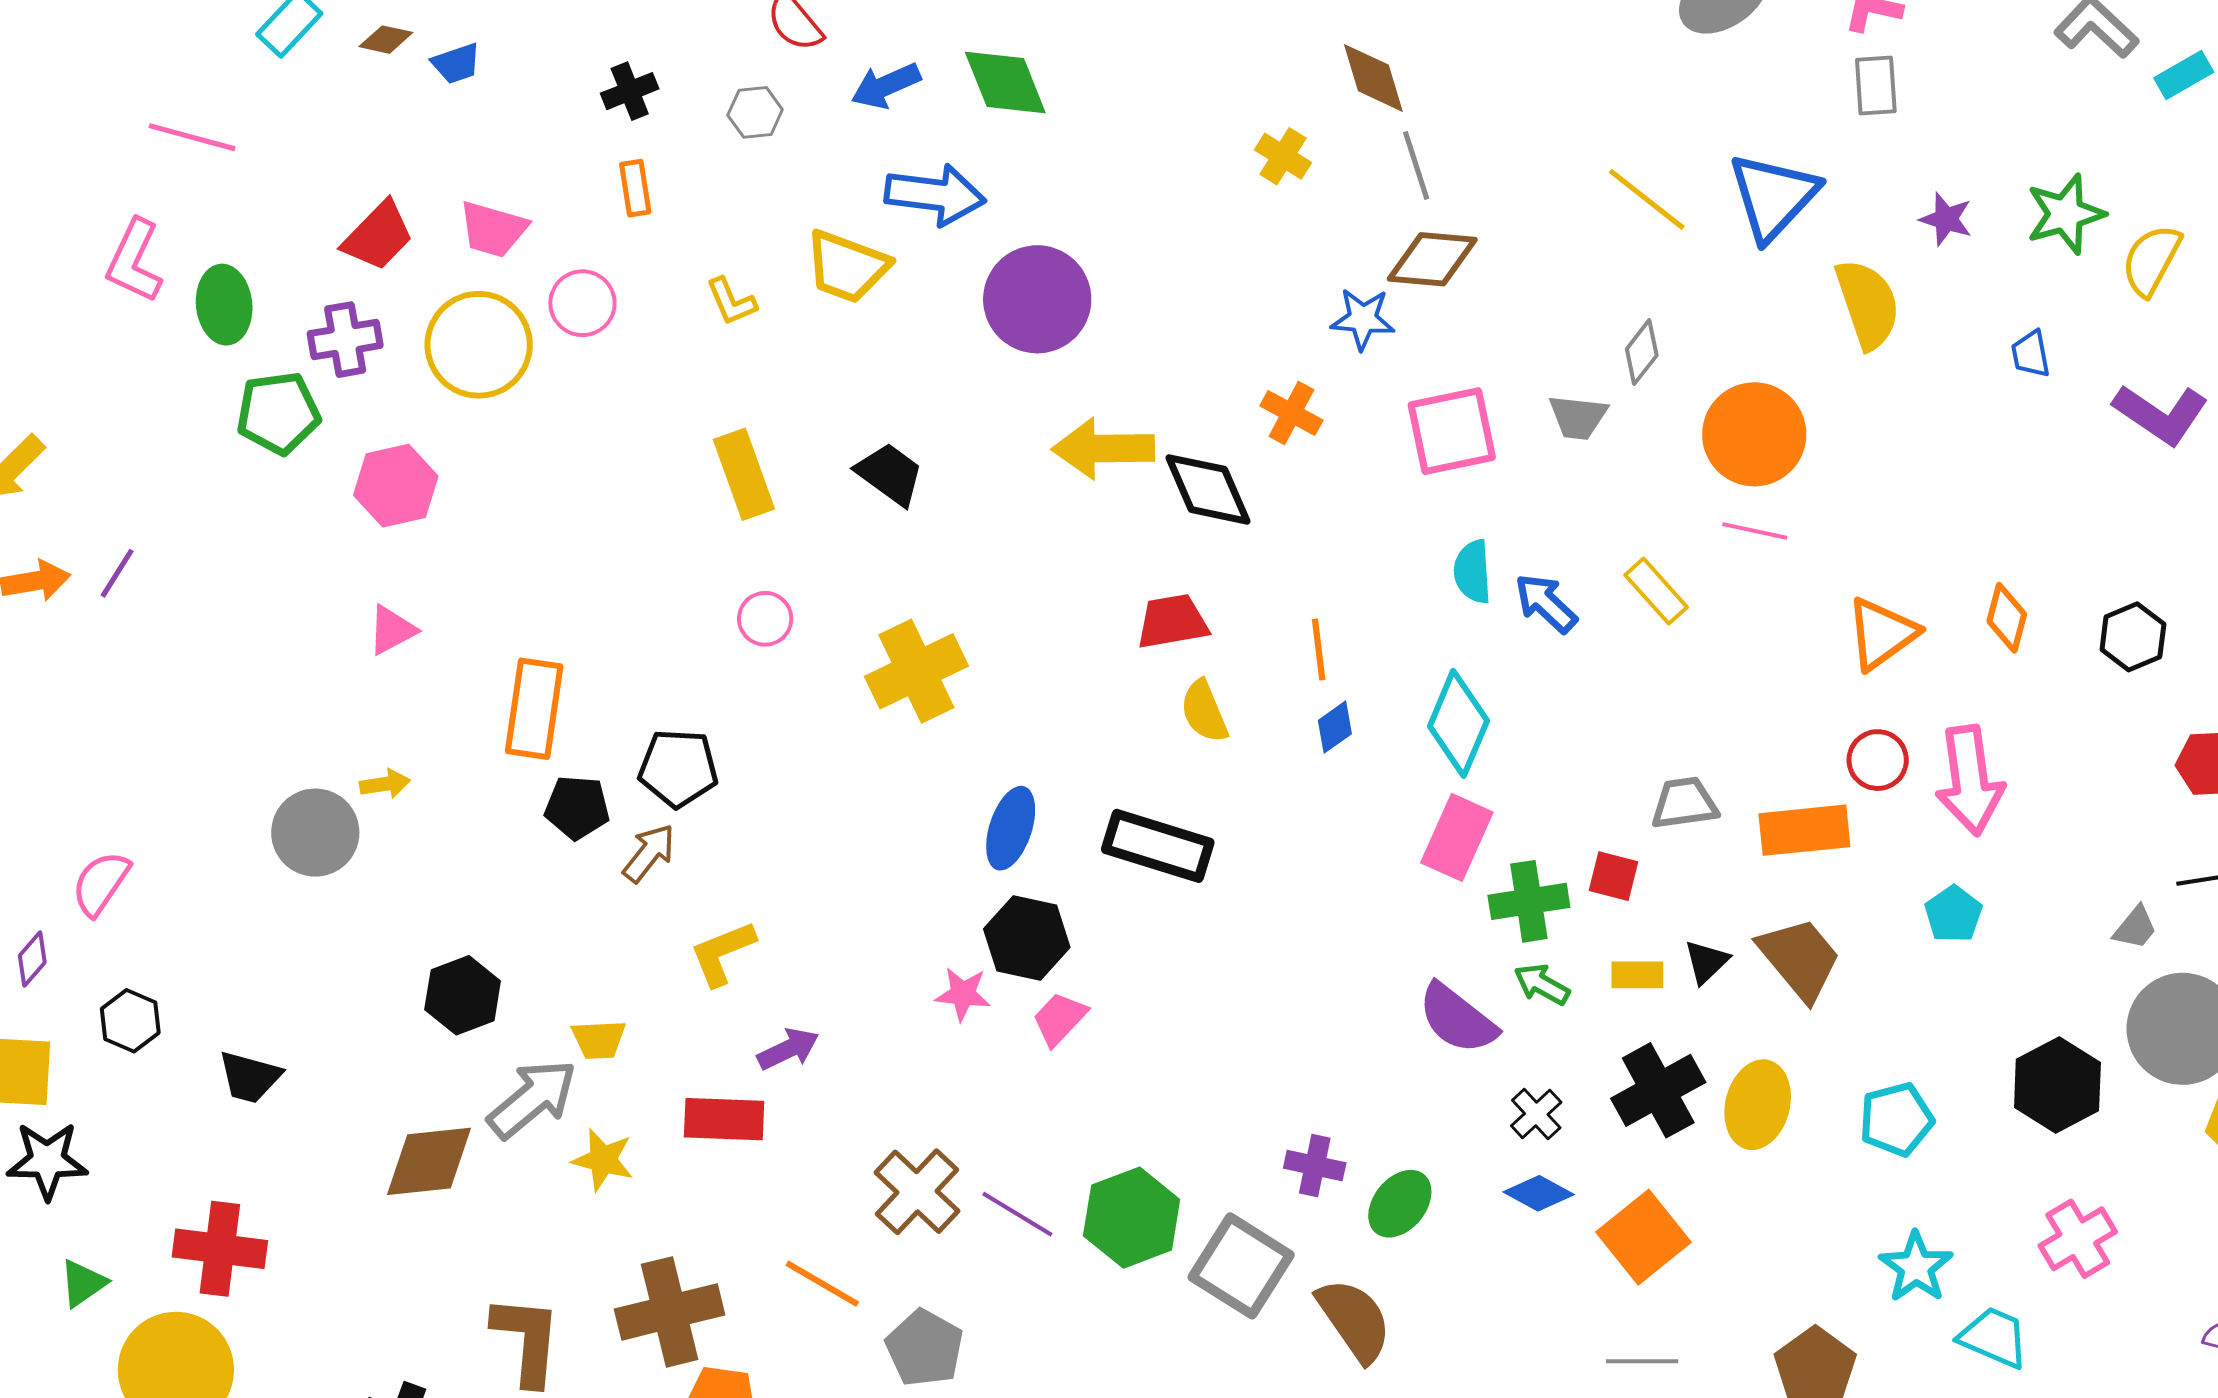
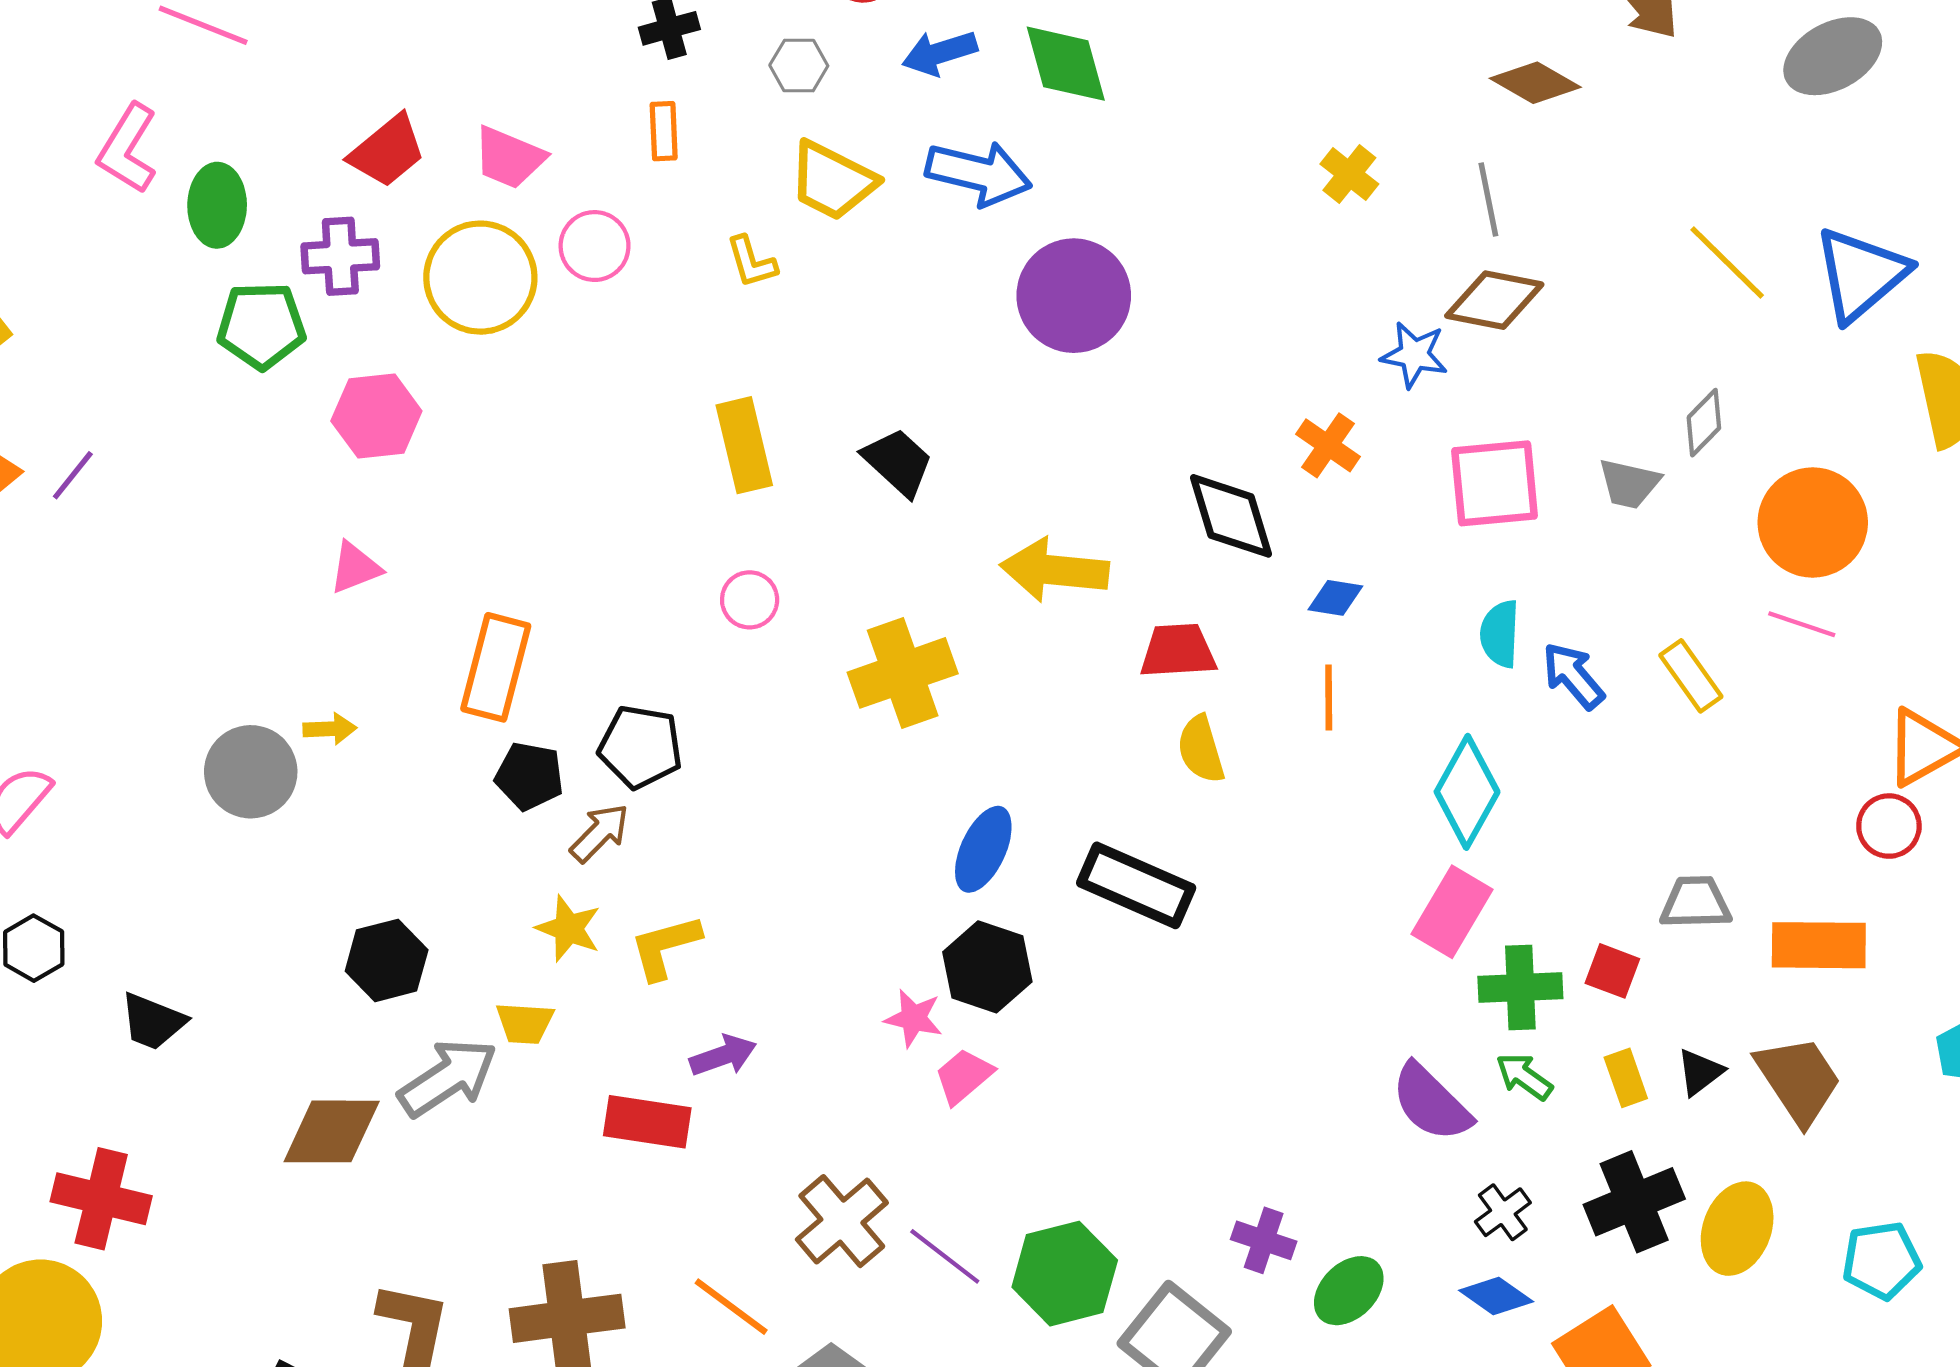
brown diamond: (1373, 78) -> (1535, 83), moved, turned -50
yellow trapezoid: (847, 267) -> (832, 181), moved
yellow arrow: (1103, 449) -> (1054, 570), moved
blue diamond: (1335, 727) -> (1335, 598), moved, turned 38
red circle: (1878, 760) -> (1889, 826), moved
yellow rectangle: (1637, 975) -> (1626, 1078), turned 64
pink trapezoid: (1060, 1019) -> (964, 1076), moved
yellow star: (603, 1160) -> (569, 928), moved

